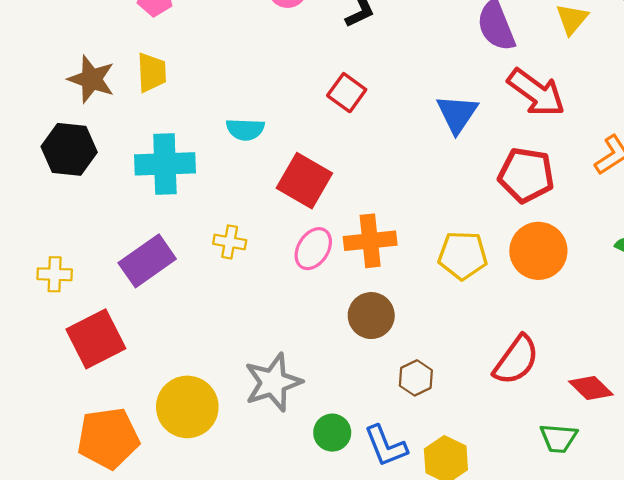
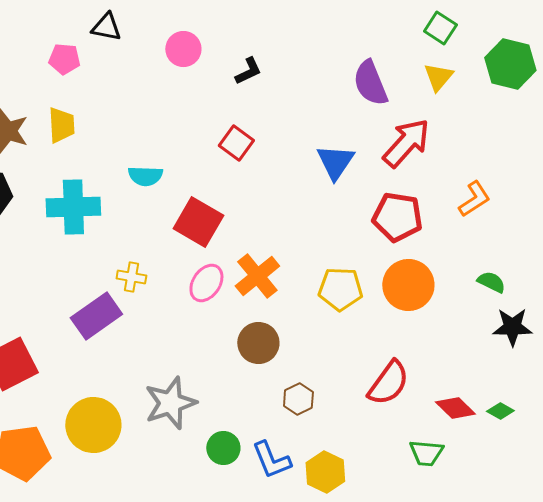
red arrow: (536, 93) -> (406, 143), turned -84
orange cross: (370, 241) -> (257, 276), turned -33
purple rectangle: (147, 261) -> (96, 316), moved

